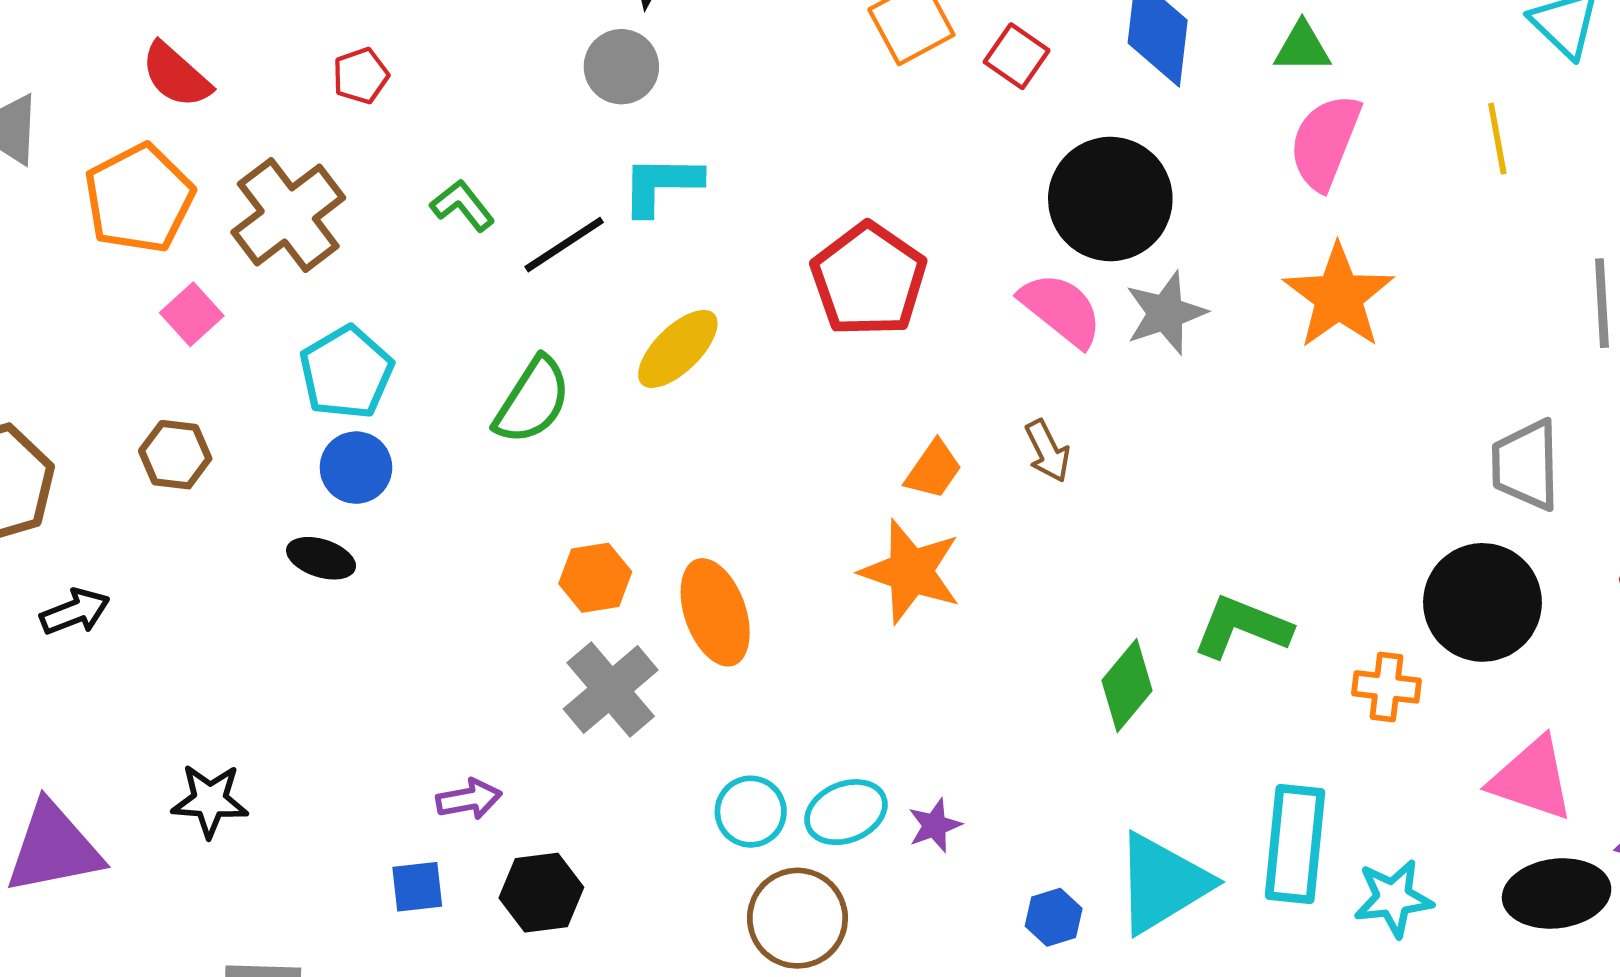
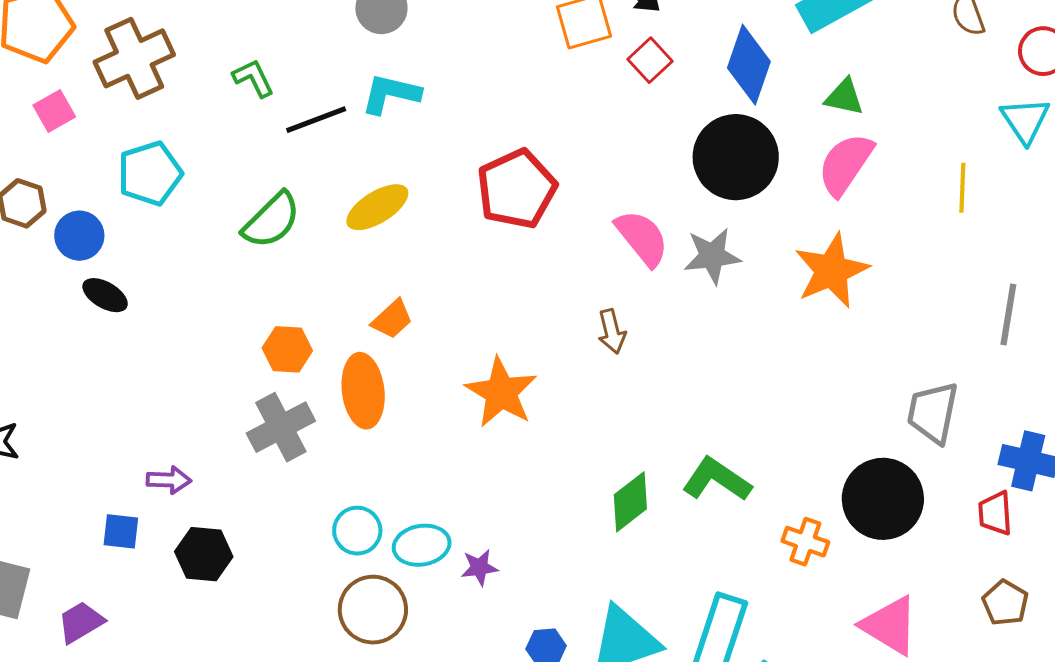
black circle: (1110, 199) -> (736, 157), moved
blue circle: (356, 468) -> (79, 236), moved
orange trapezoid: (933, 470) -> (392, 319), moved

